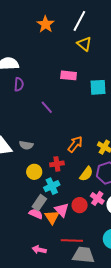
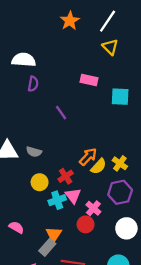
red cross: (57, 164) -> (66, 176), turned -32
yellow semicircle: (86, 174) -> (99, 166), moved
pink cross: (97, 198) -> (93, 208), moved
gray rectangle: (39, 203) -> (47, 247), moved
pink triangle: (62, 210) -> (73, 196), moved
pink semicircle: (36, 214) -> (16, 227), moved

